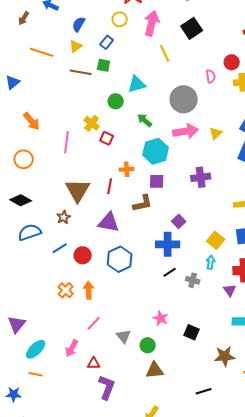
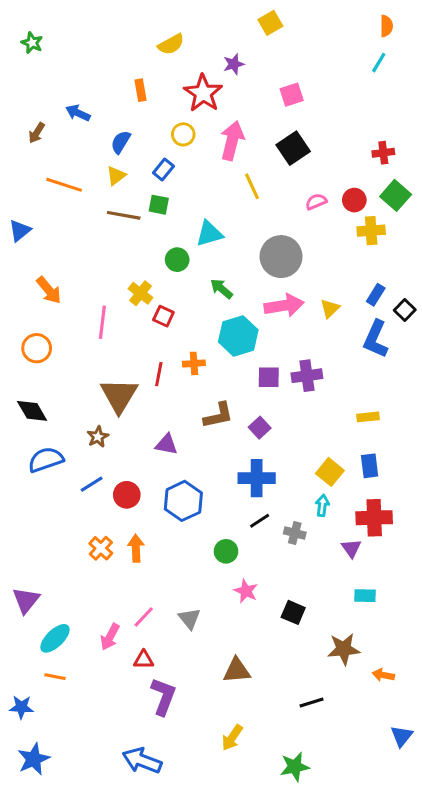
pink semicircle: (211, 76) -> (316, 202), moved, turned -104
purple square: (157, 181) -> (269, 377), moved
red line: (110, 186) -> (159, 374), moved
black diamond: (21, 200) -> (32, 411), turned 30
purple square: (179, 221) -> (260, 428), moved
purple triangle: (109, 222) -> (166, 444), size x0.7
pink line: (94, 323) -> (144, 617), moved
green circle: (148, 345) -> (226, 551), moved

